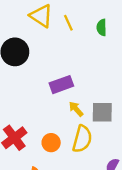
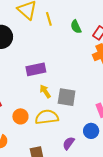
green semicircle: (102, 28) -> (76, 27), turned -32
yellow semicircle: (82, 139) -> (47, 117), turned -120

